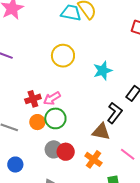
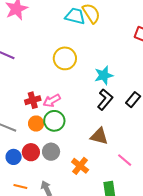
black L-shape: (115, 113) -> (105, 99), moved
red circle: (66, 152) -> (31, 152), moved
orange cross: (93, 159) -> (80, 166), moved
blue circle: (15, 165) -> (14, 157), moved

